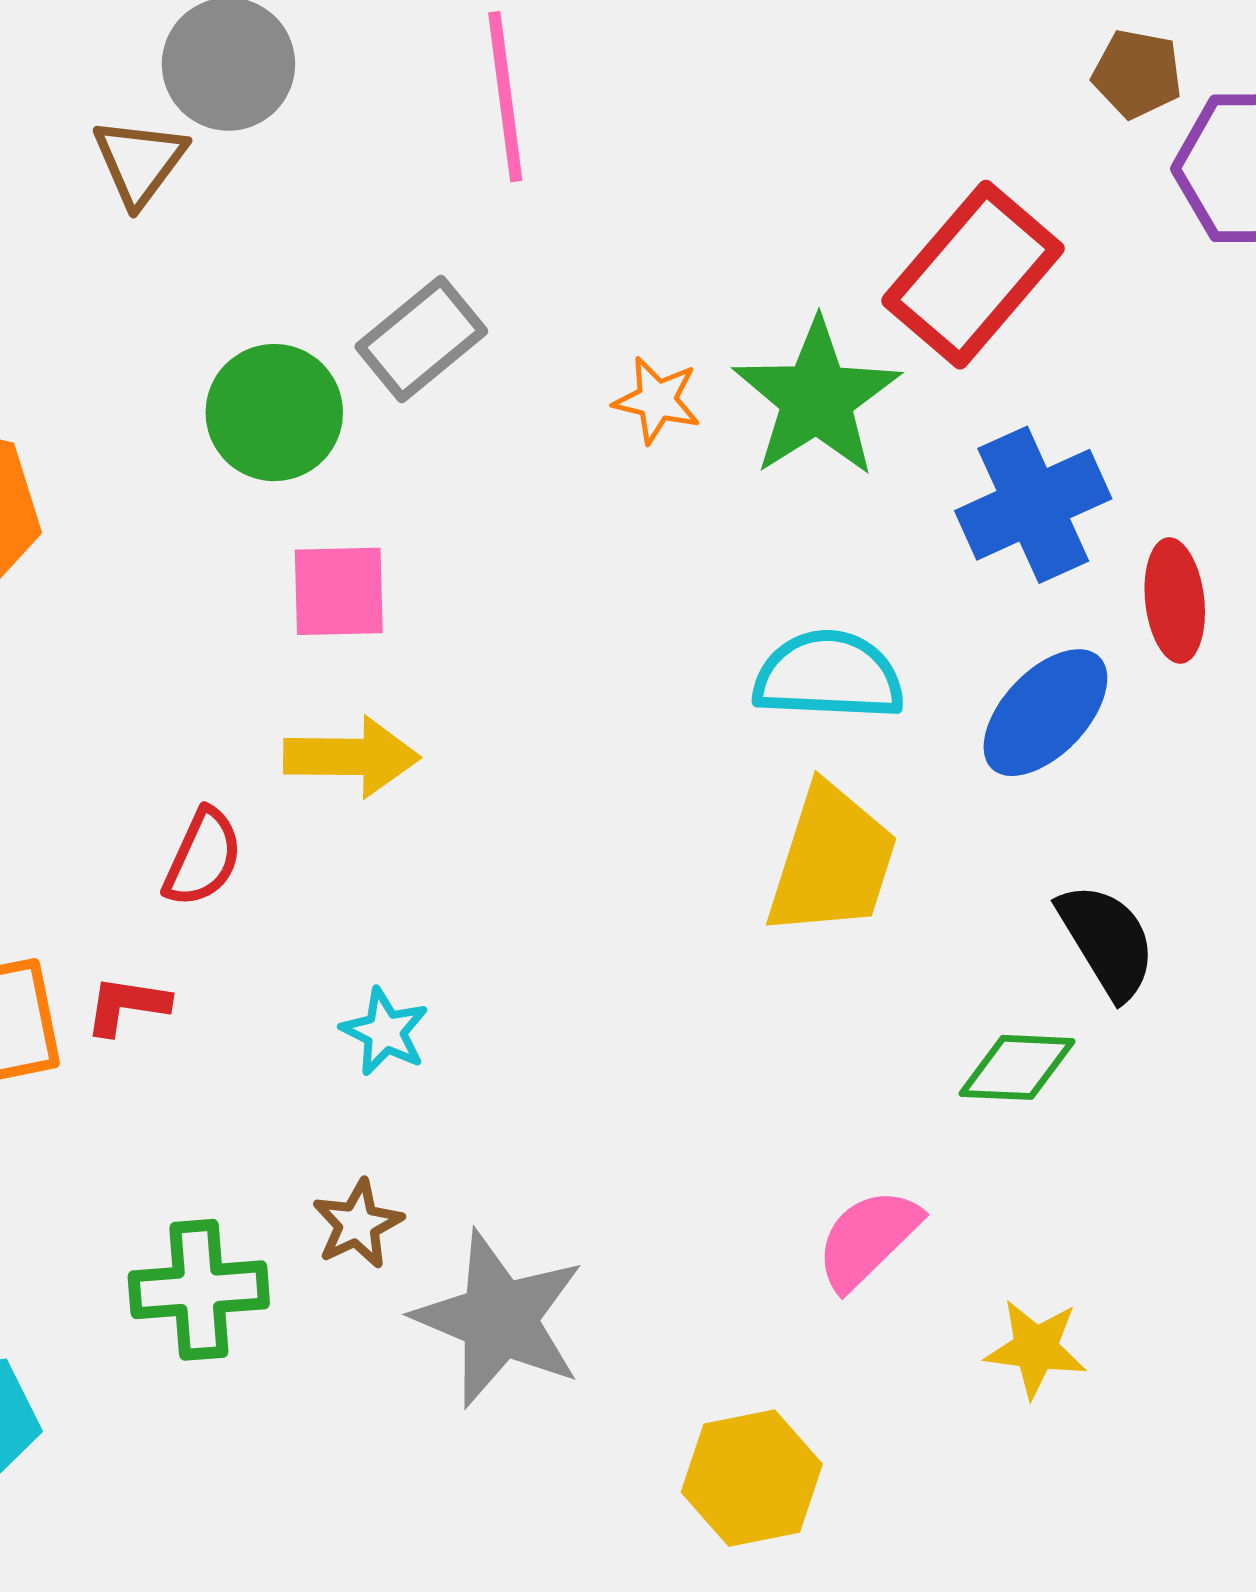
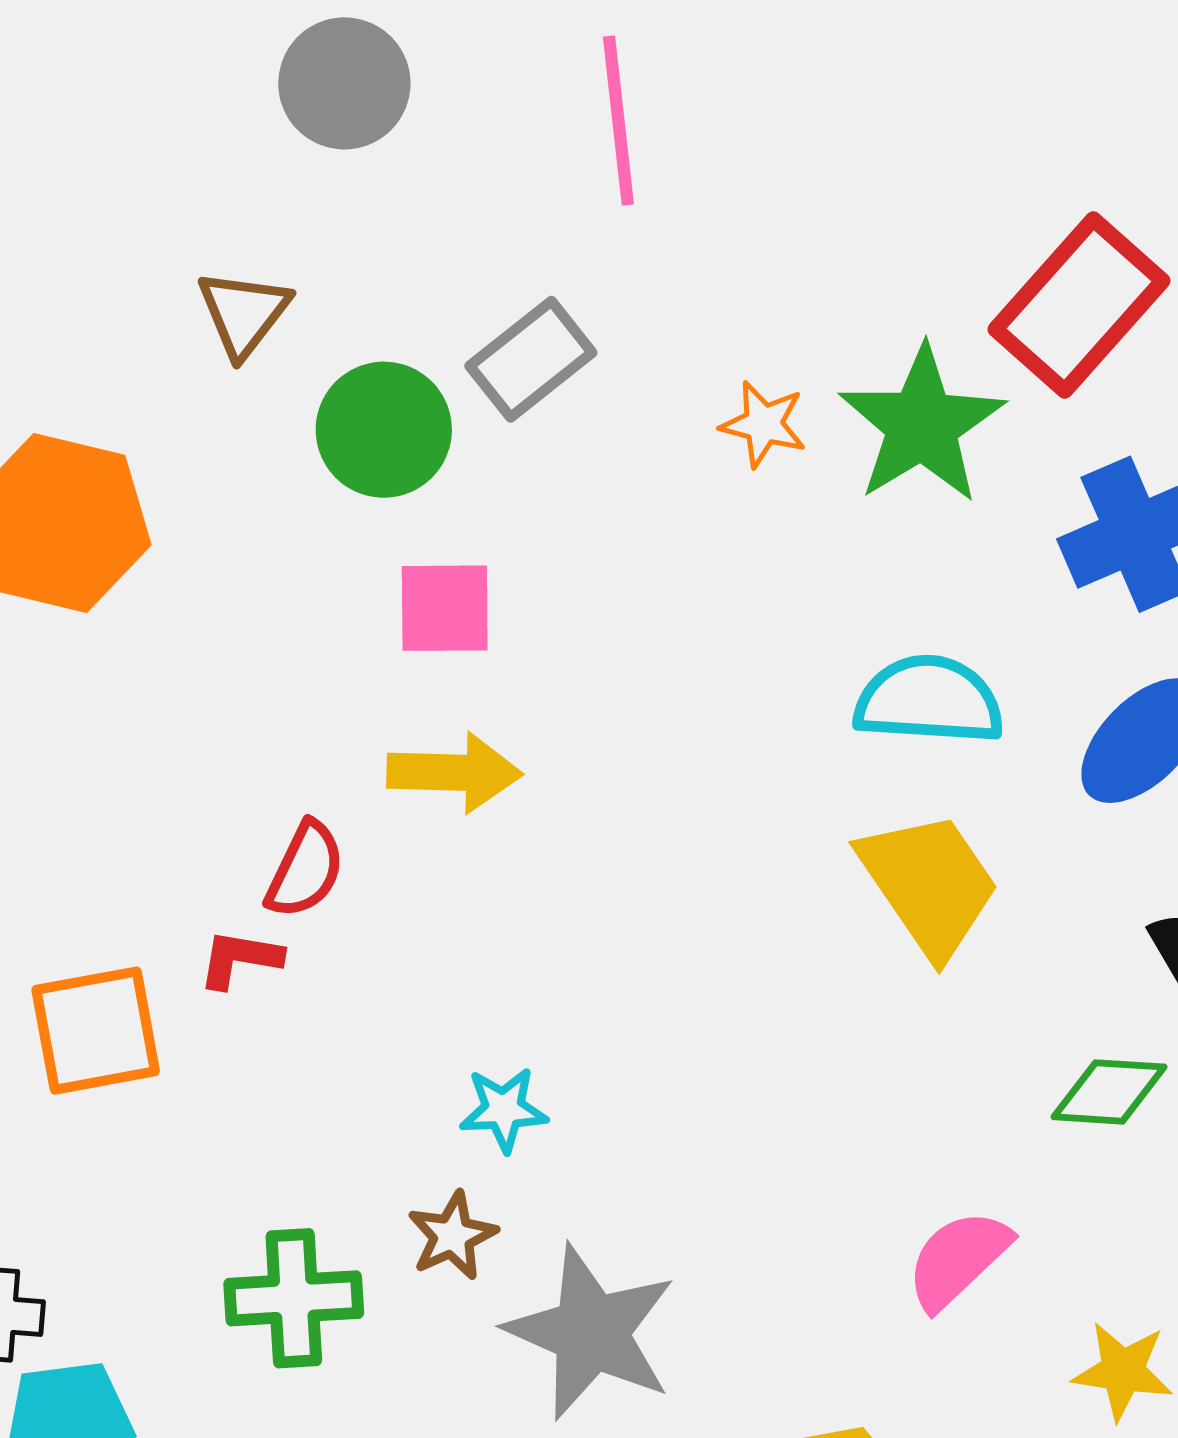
brown triangle: (140, 162) -> (244, 313), moved
yellow trapezoid: (832, 861) -> (929, 884), turned -53
red L-shape: (127, 1005) -> (240, 959), moved
cyan star: (385, 1032) -> (504, 1109), moved, turned -30

